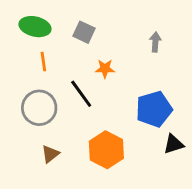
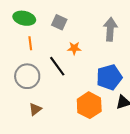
gray arrow: (155, 42) -> (110, 29), size x1.6
orange hexagon: (106, 150) -> (89, 105), moved

